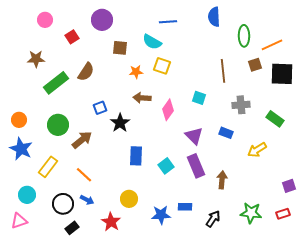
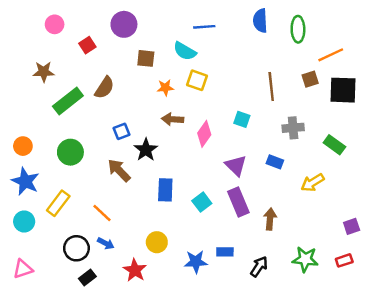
green ellipse: (244, 36) -> (298, 29), moved
brown arrow: (82, 140) -> (119, 170), moved, turned -95
cyan circle: (27, 195) -> (24, 221), moved

